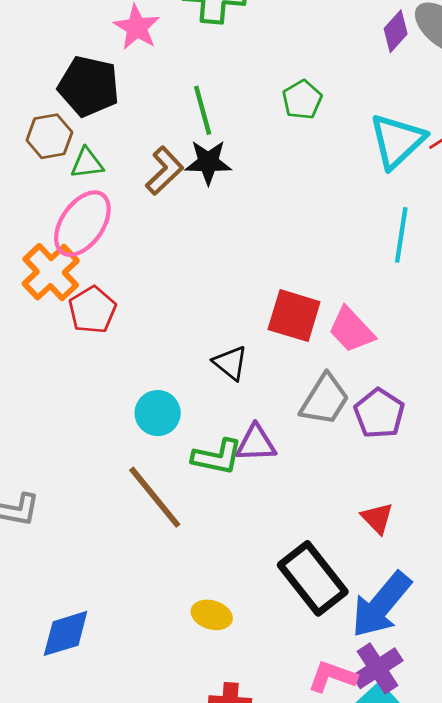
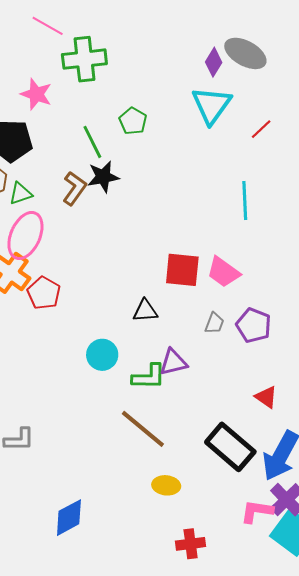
green pentagon: (302, 100) -> (133, 121), moved
cyan triangle: (397, 141) -> (212, 105), moved
black triangle: (230, 363) -> (145, 311), turned -32
gray trapezoid: (325, 400) -> (215, 323), size x0.6
brown line: (155, 497) -> (143, 429), moved

